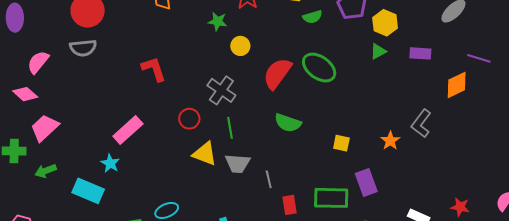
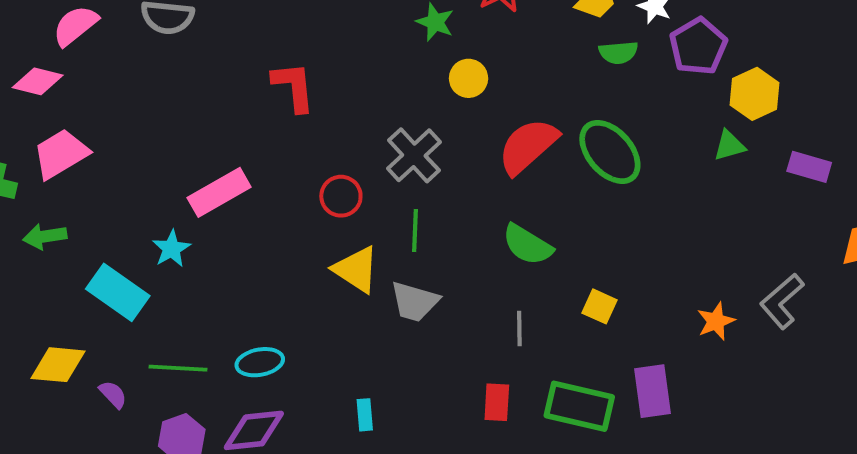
pink diamond: (25, 94) -> (38, 81), turned -40
yellow square: (341, 143) -> (600, 306), moved
gray line: (269, 179) -> (519, 328), moved

